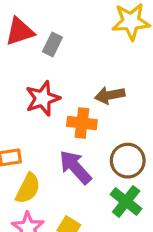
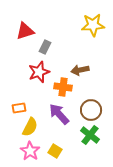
gray rectangle: (52, 44) -> (45, 47), moved

